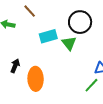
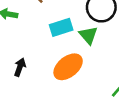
orange ellipse: (36, 79) -> (68, 67), moved, turned 55

